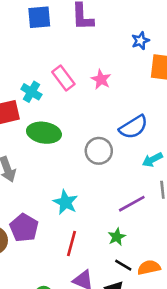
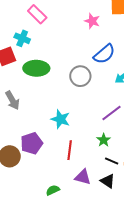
pink rectangle: (63, 78) -> (37, 14), moved
pink star: (101, 79) -> (92, 21), moved
purple pentagon: (24, 228) -> (32, 143), turned 30

